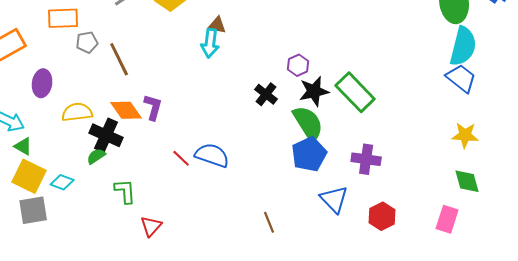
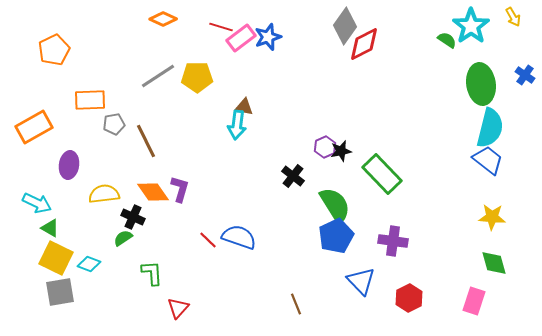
black star: (314, 91) -> (341, 151), moved, size x0.7
black cross: (106, 135) -> (133, 217), size x0.7

